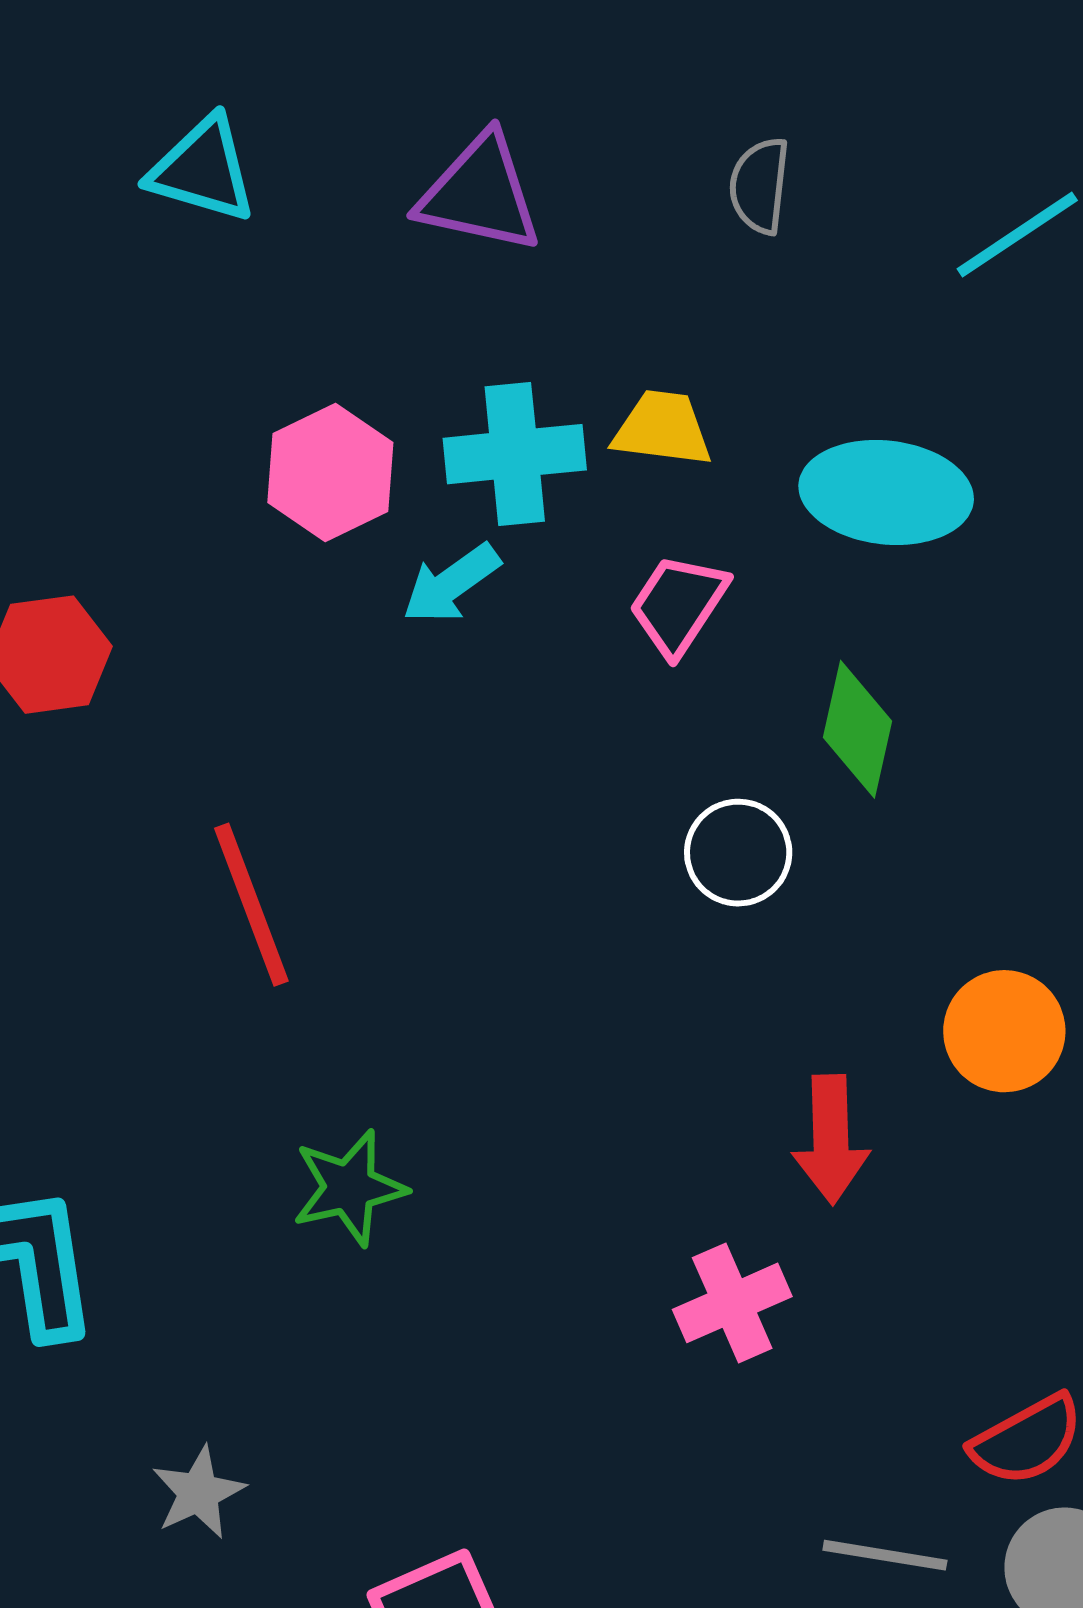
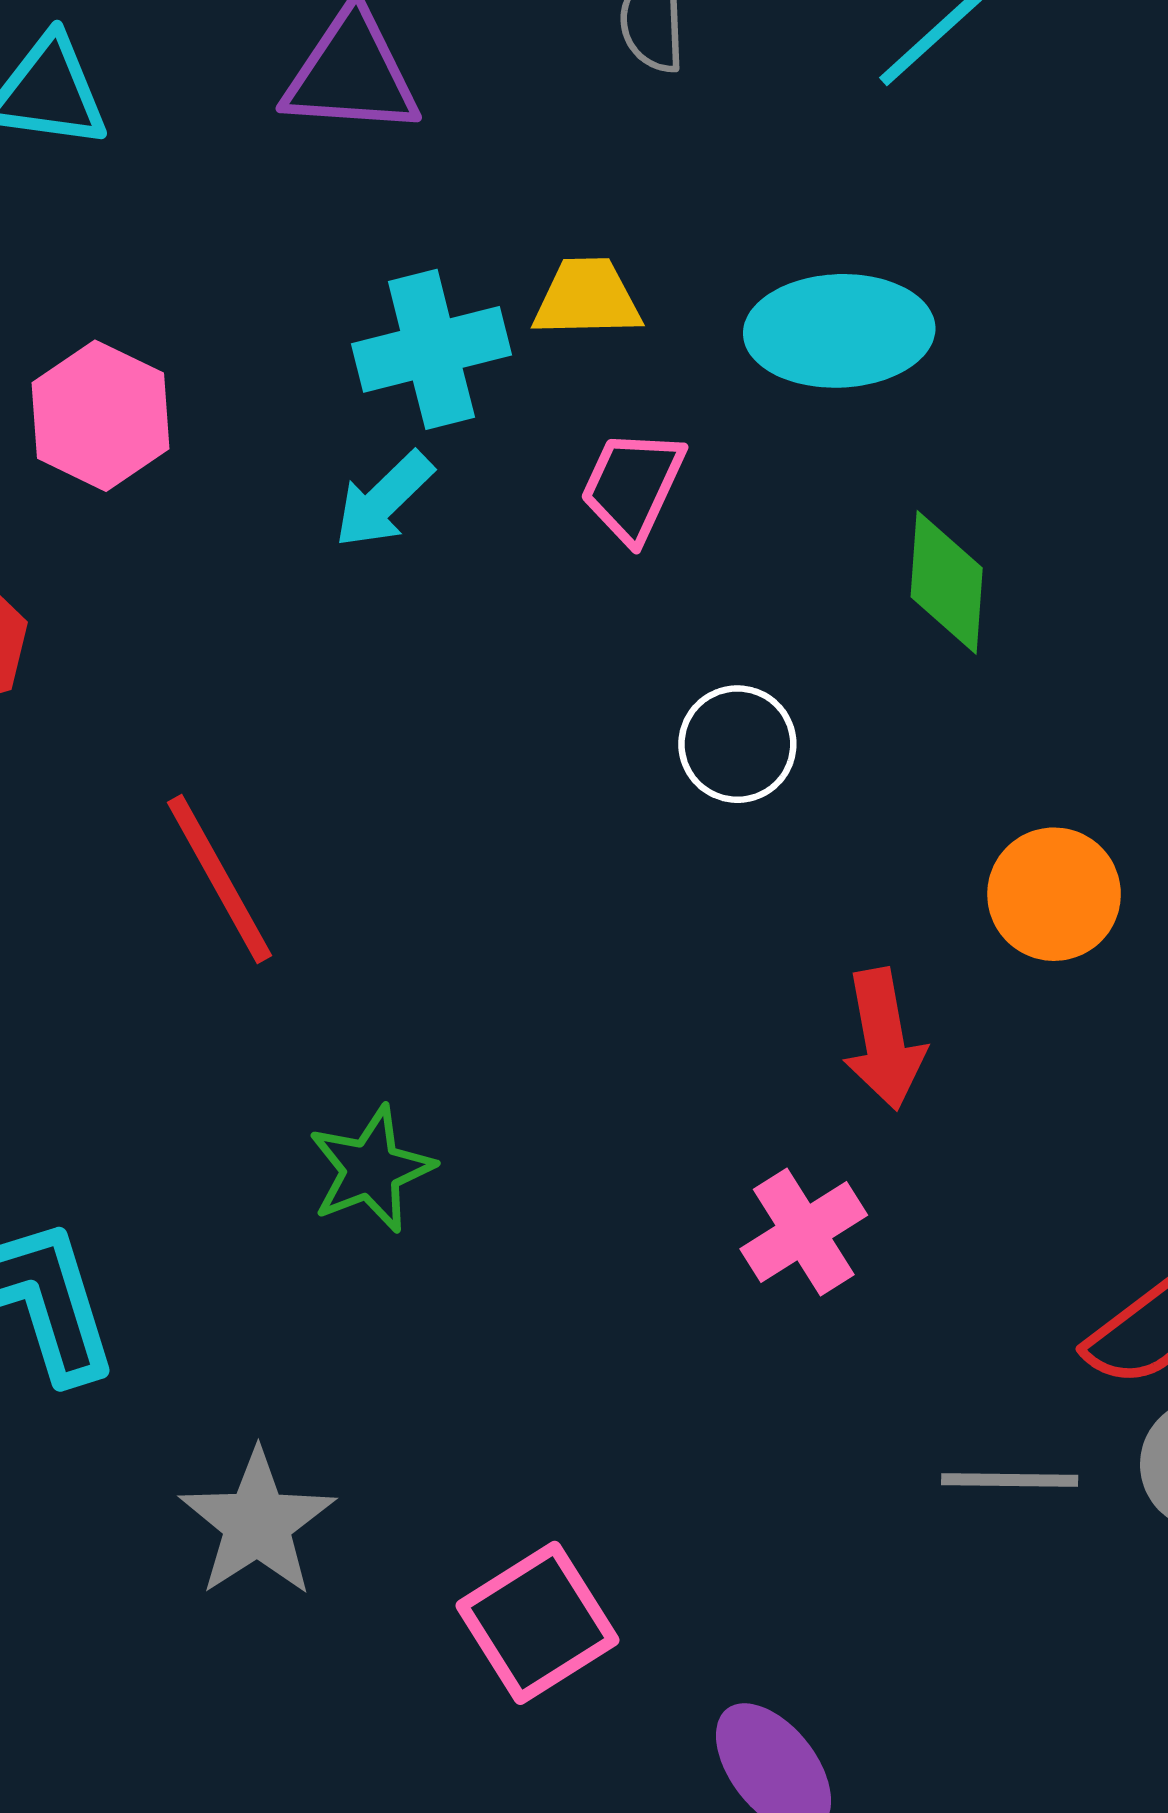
pink hexagon: (330, 472) -> (101, 416), moved
green diamond: (857, 729) -> (947, 582), moved
gray star: (198, 1493) -> (257, 1523), size x1.5

